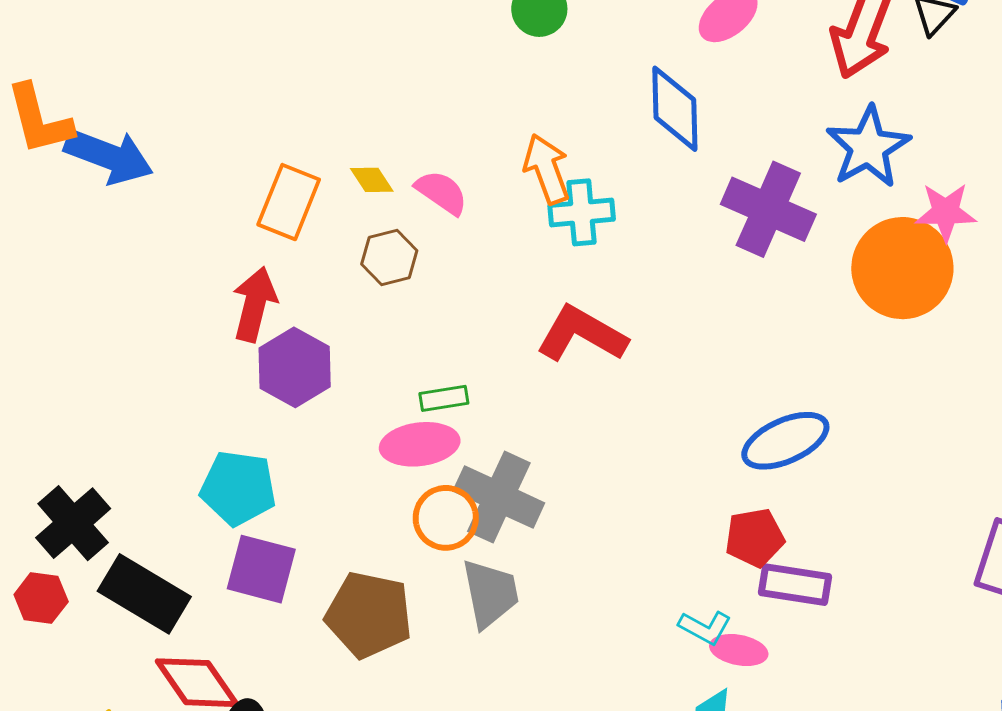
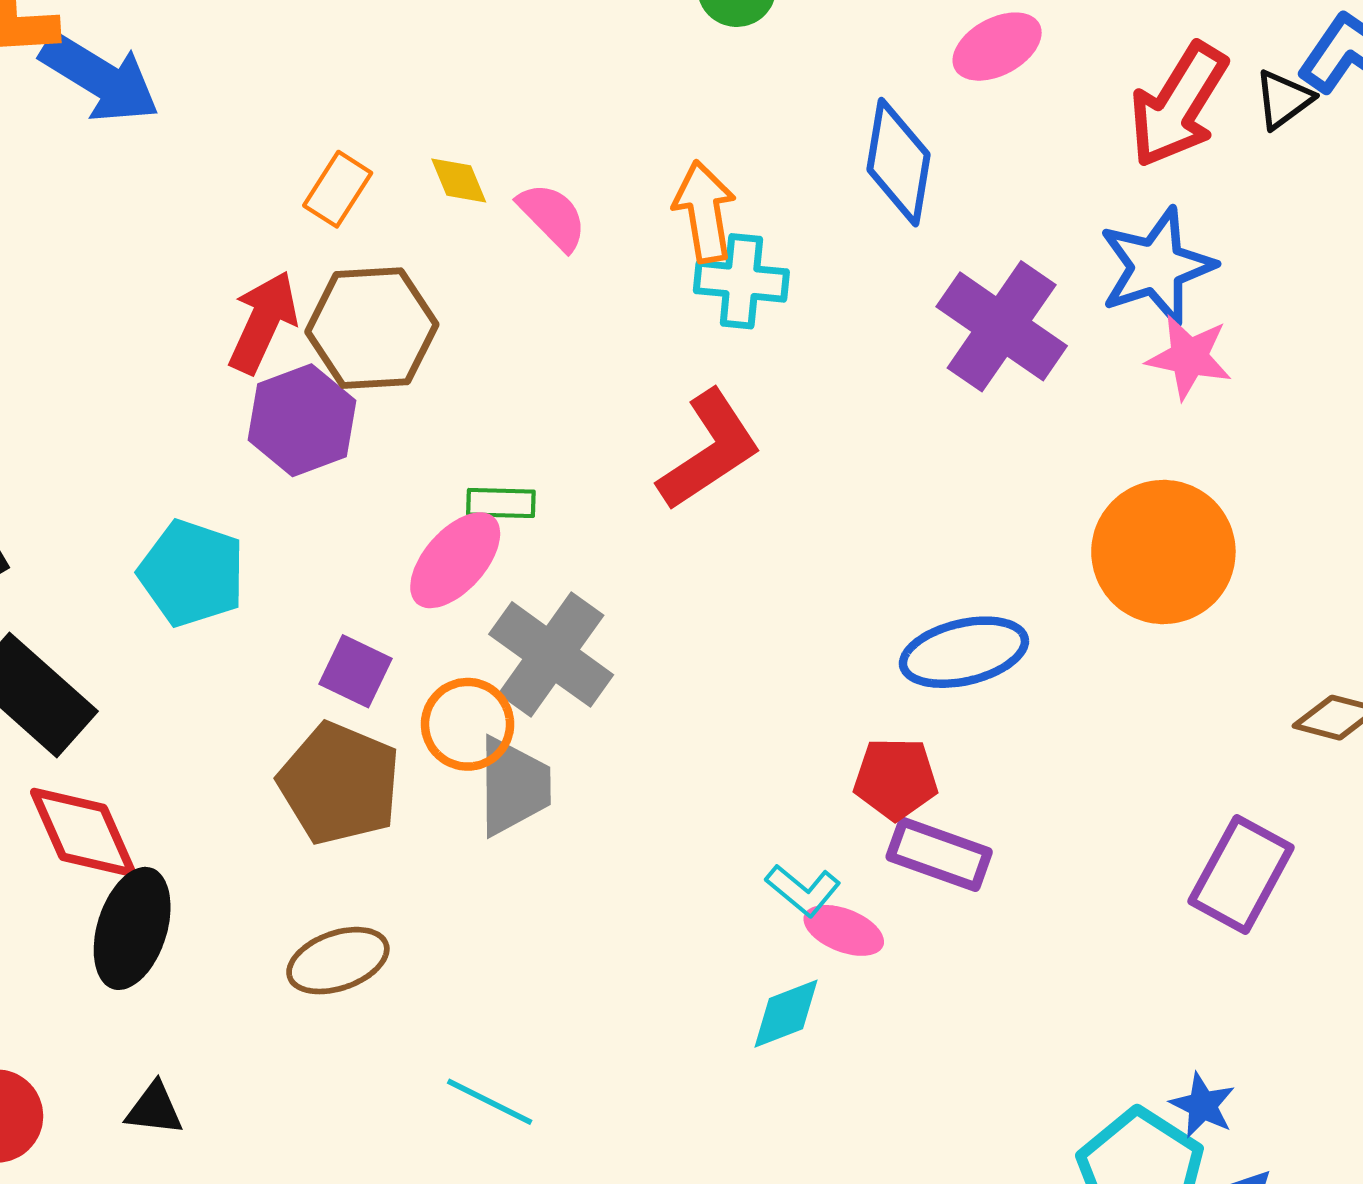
orange rectangle: (289, 202) -> (338, 189), size x0.7
pink star: (946, 212) -> (1189, 357), moved
brown hexagon: (389, 257) -> (372, 328), moved, size x1.6
orange circle: (902, 268) -> (1163, 552), moved
red L-shape: (582, 334) -> (709, 450), turned 106
pink ellipse: (420, 444) -> (455, 560), turned -52
orange circle: (446, 518) -> (468, 724), moved
purple square: (261, 569) -> (356, 671), moved, size x0.7

